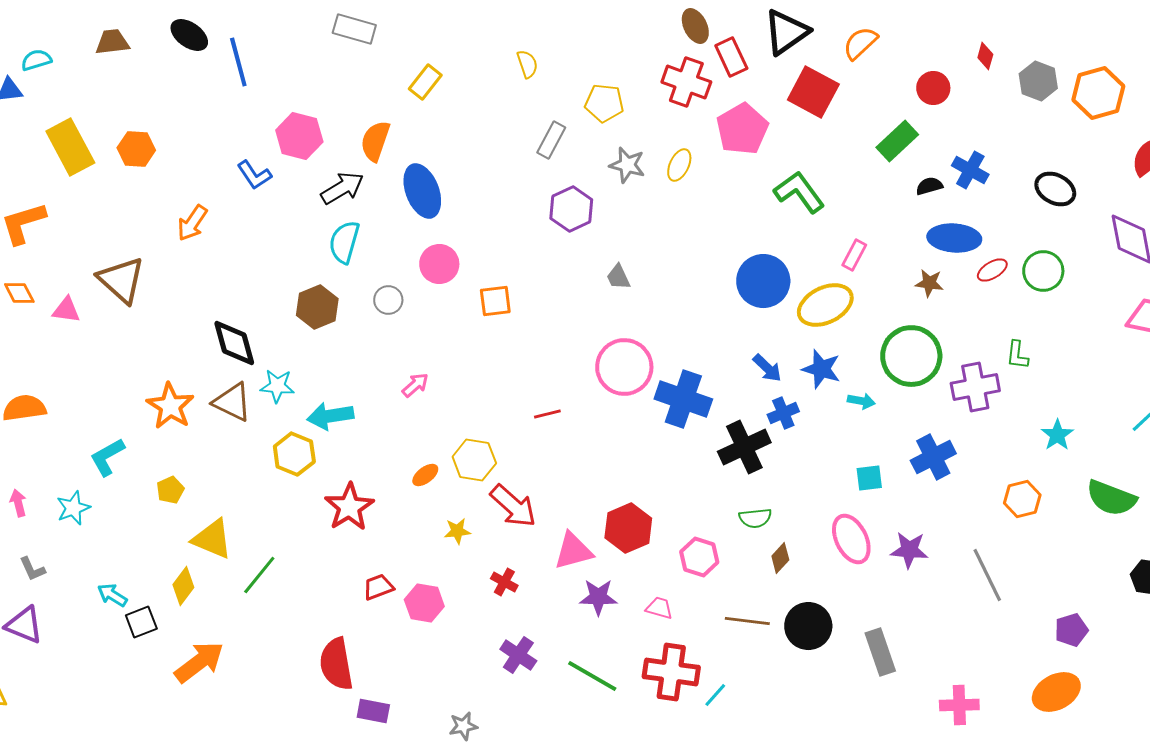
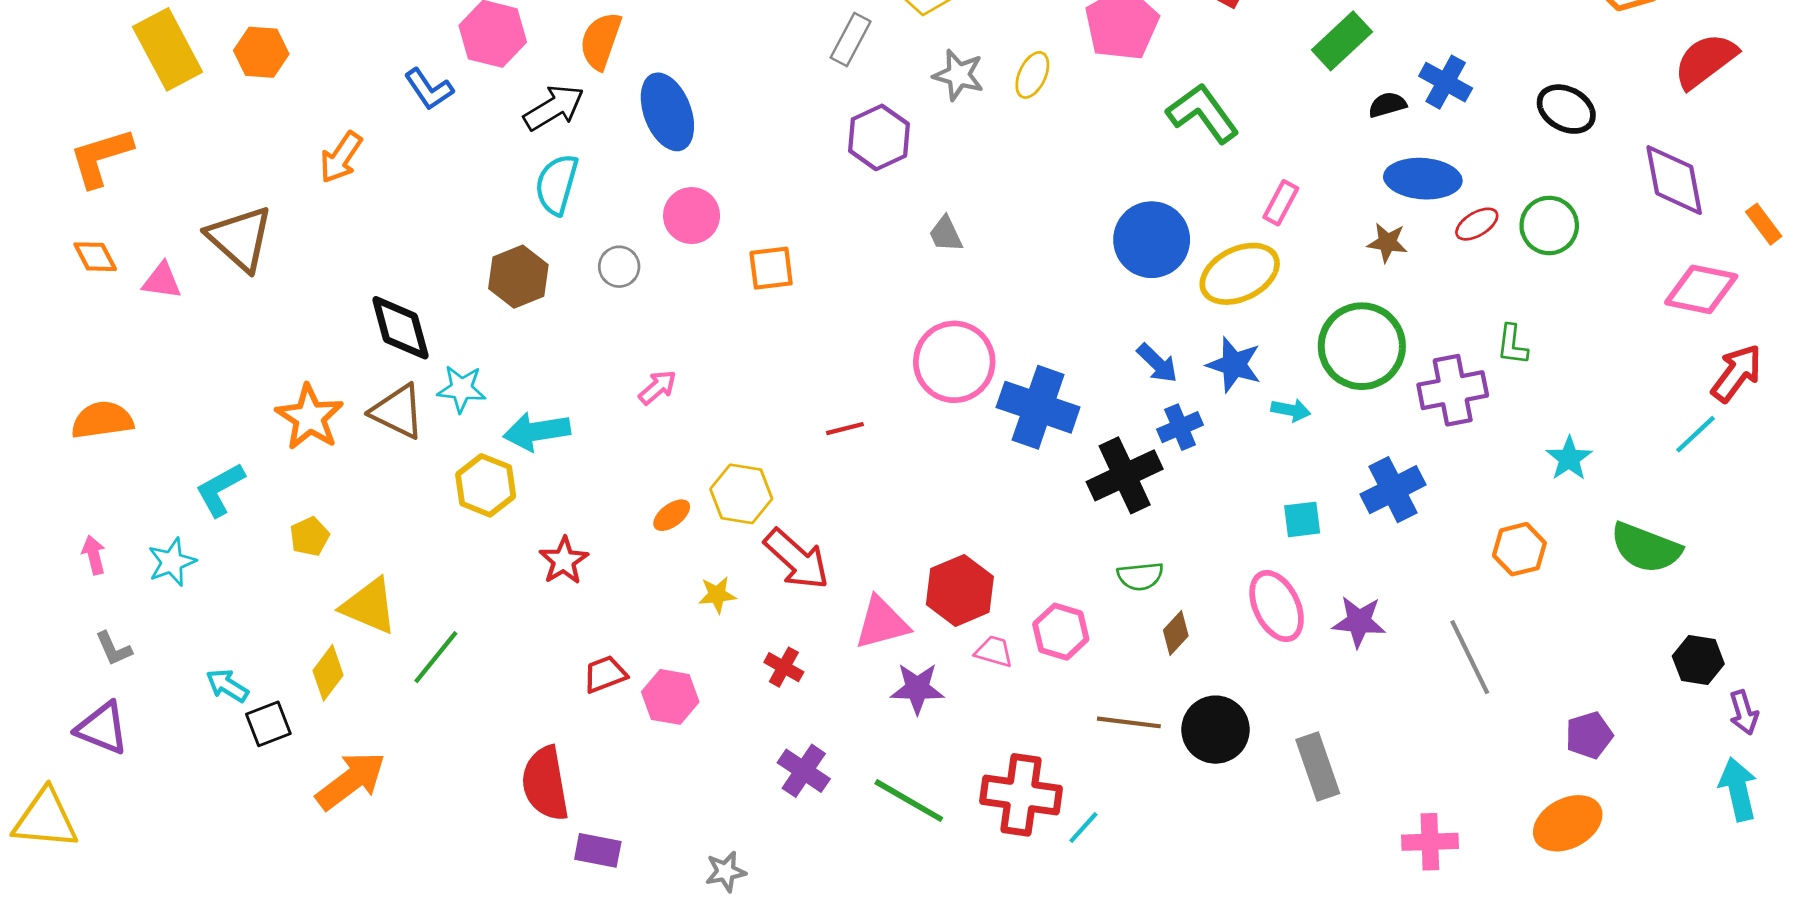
red star: (349, 507) -> (564, 561), size x0.7
pink trapezoid: (659, 608) -> (994, 651), moved

